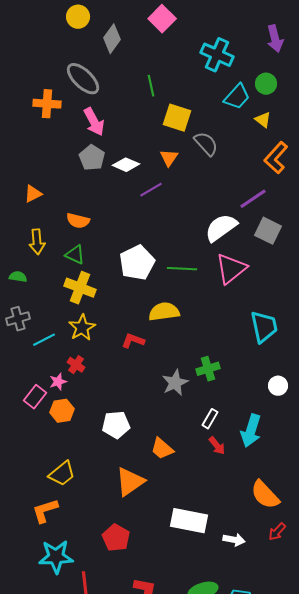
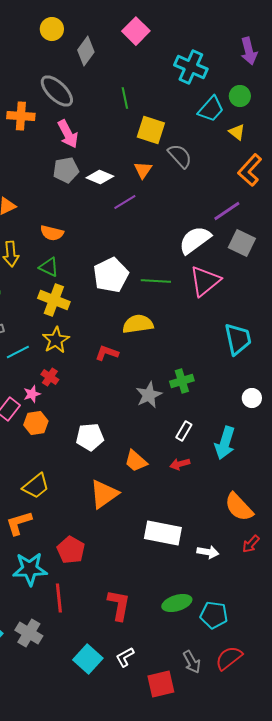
gray pentagon: (92, 158) -> (66, 170), turned 30
red arrow: (217, 446) -> (180, 464), moved, turned 114
red pentagon: (116, 538) -> (71, 550), moved

